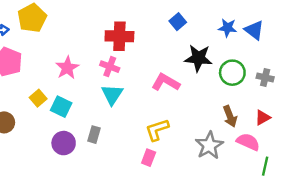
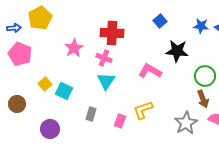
pink star: (67, 68) -> (74, 48), moved
green circle: (232, 73) -> (205, 76), moved
purple circle: (64, 143) -> (50, 129), moved
pink rectangle: (149, 158) -> (120, 121), moved

